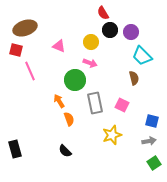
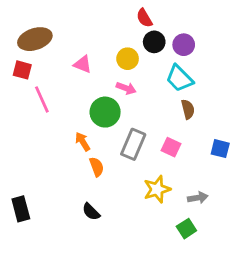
cyan trapezoid: (142, 56) -> (179, 78), moved
gray rectangle: (95, 103) -> (133, 144), turned 35
blue square: (152, 121) -> (220, 149), moved
gray arrow: (149, 141) -> (198, 198), moved
green square: (154, 163) -> (186, 229), moved

